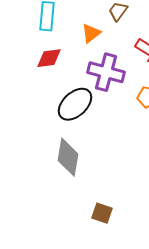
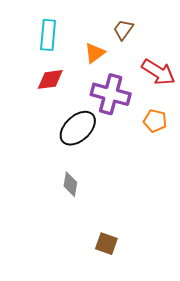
gray diamond: (68, 157) -> (70, 184), size x0.6

